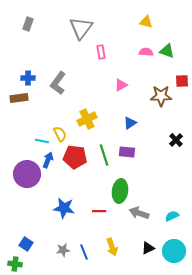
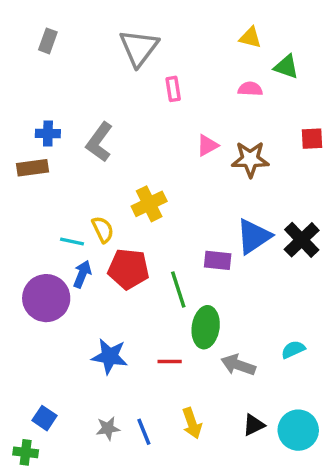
green triangle: (167, 51) -> (286, 67), moved
brown star: (161, 96) -> (250, 159), moved
blue triangle: (130, 123) -> (254, 236), moved, size x1.6
black cross: (176, 140) -> (302, 240), size x1.5
green line: (104, 155) -> (178, 290), moved
cyan semicircle: (172, 216) -> (293, 350), moved

